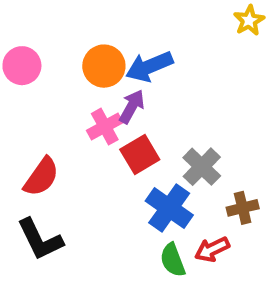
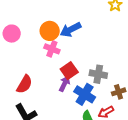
purple arrow: (132, 107) -> (64, 84), moved
pink cross: (105, 127) -> (52, 49), moved, turned -35
gray cross: (202, 167) -> (98, 74), turned -30

